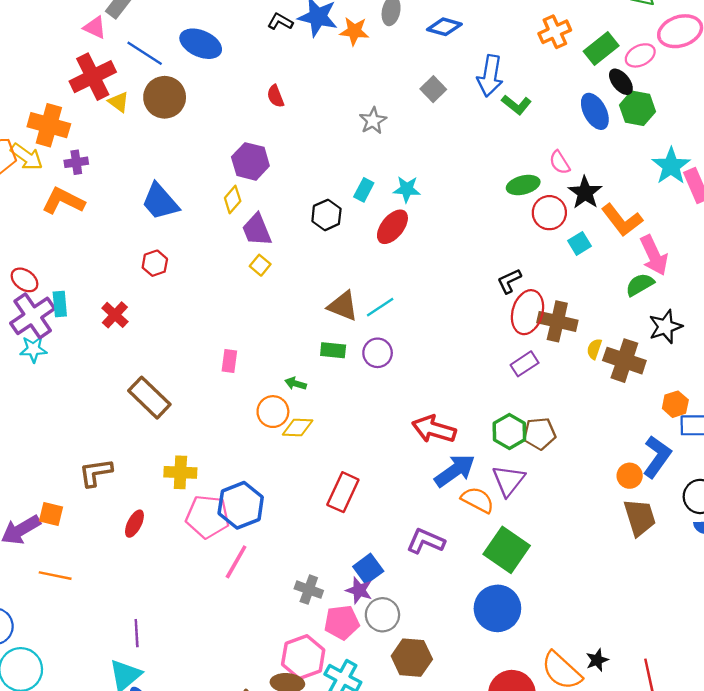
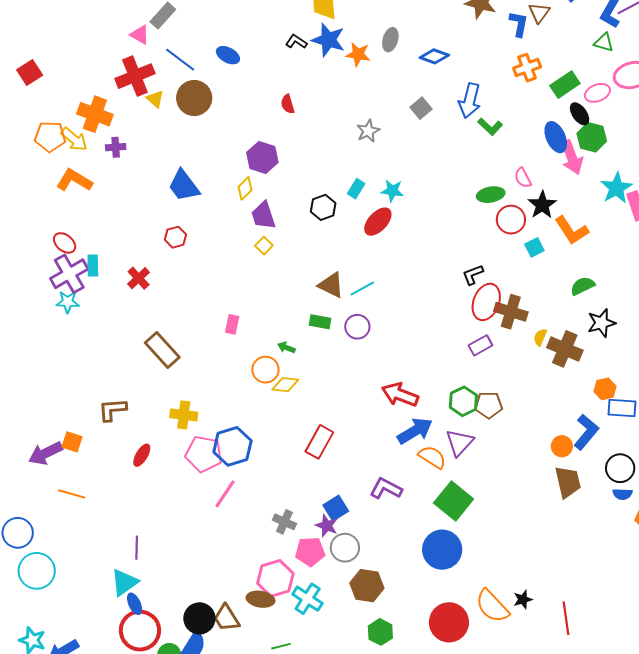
blue ellipse: (201, 44) -> (228, 55), size x0.7
orange L-shape: (63, 201) -> (74, 180), moved
pink arrow: (654, 255) -> (572, 157), moved

